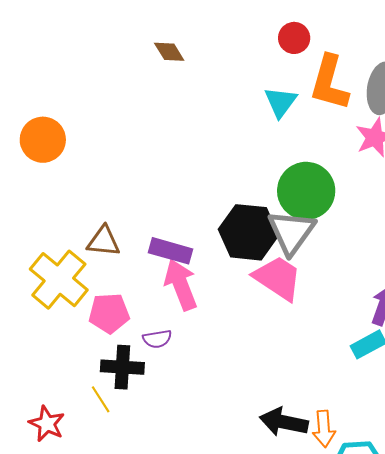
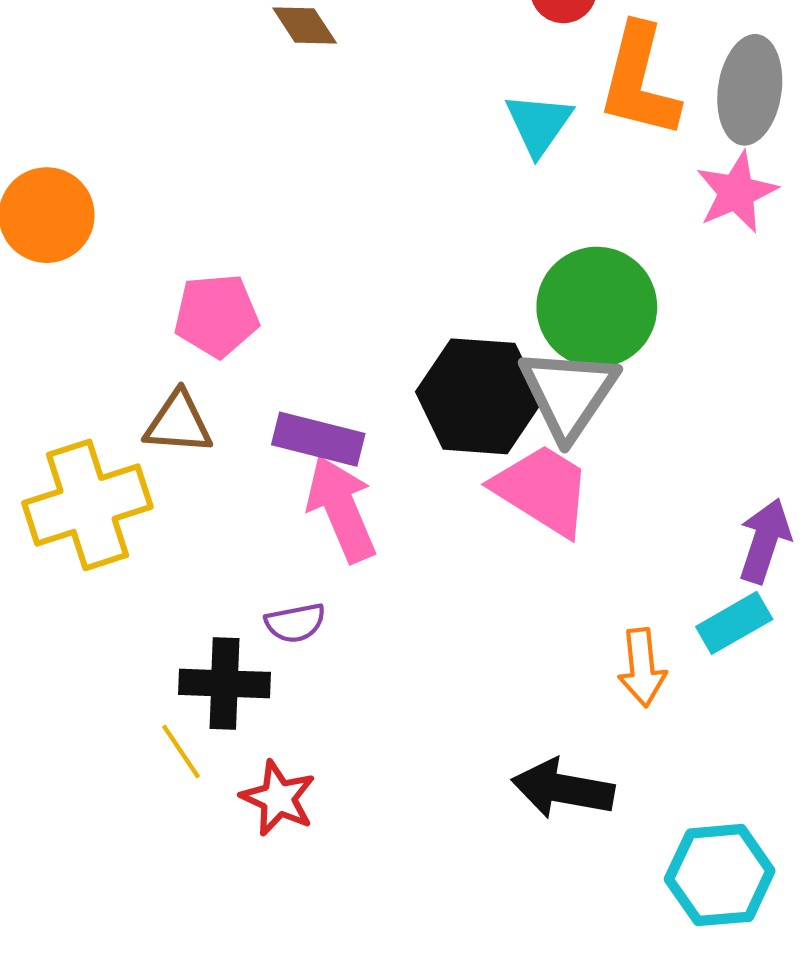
yellow cross: (59, 280) -> (87, 505), turned 34
pink pentagon: (109, 313) -> (216, 316), moved
red star: (47, 424) -> (278, 798), moved
orange arrow: (324, 429) -> (642, 668), moved

